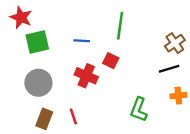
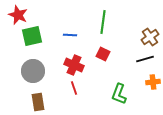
red square: (111, 61) -> (103, 54), moved
red line: (73, 117) -> (74, 88), moved
brown rectangle: (44, 119) -> (38, 102), turned -30

